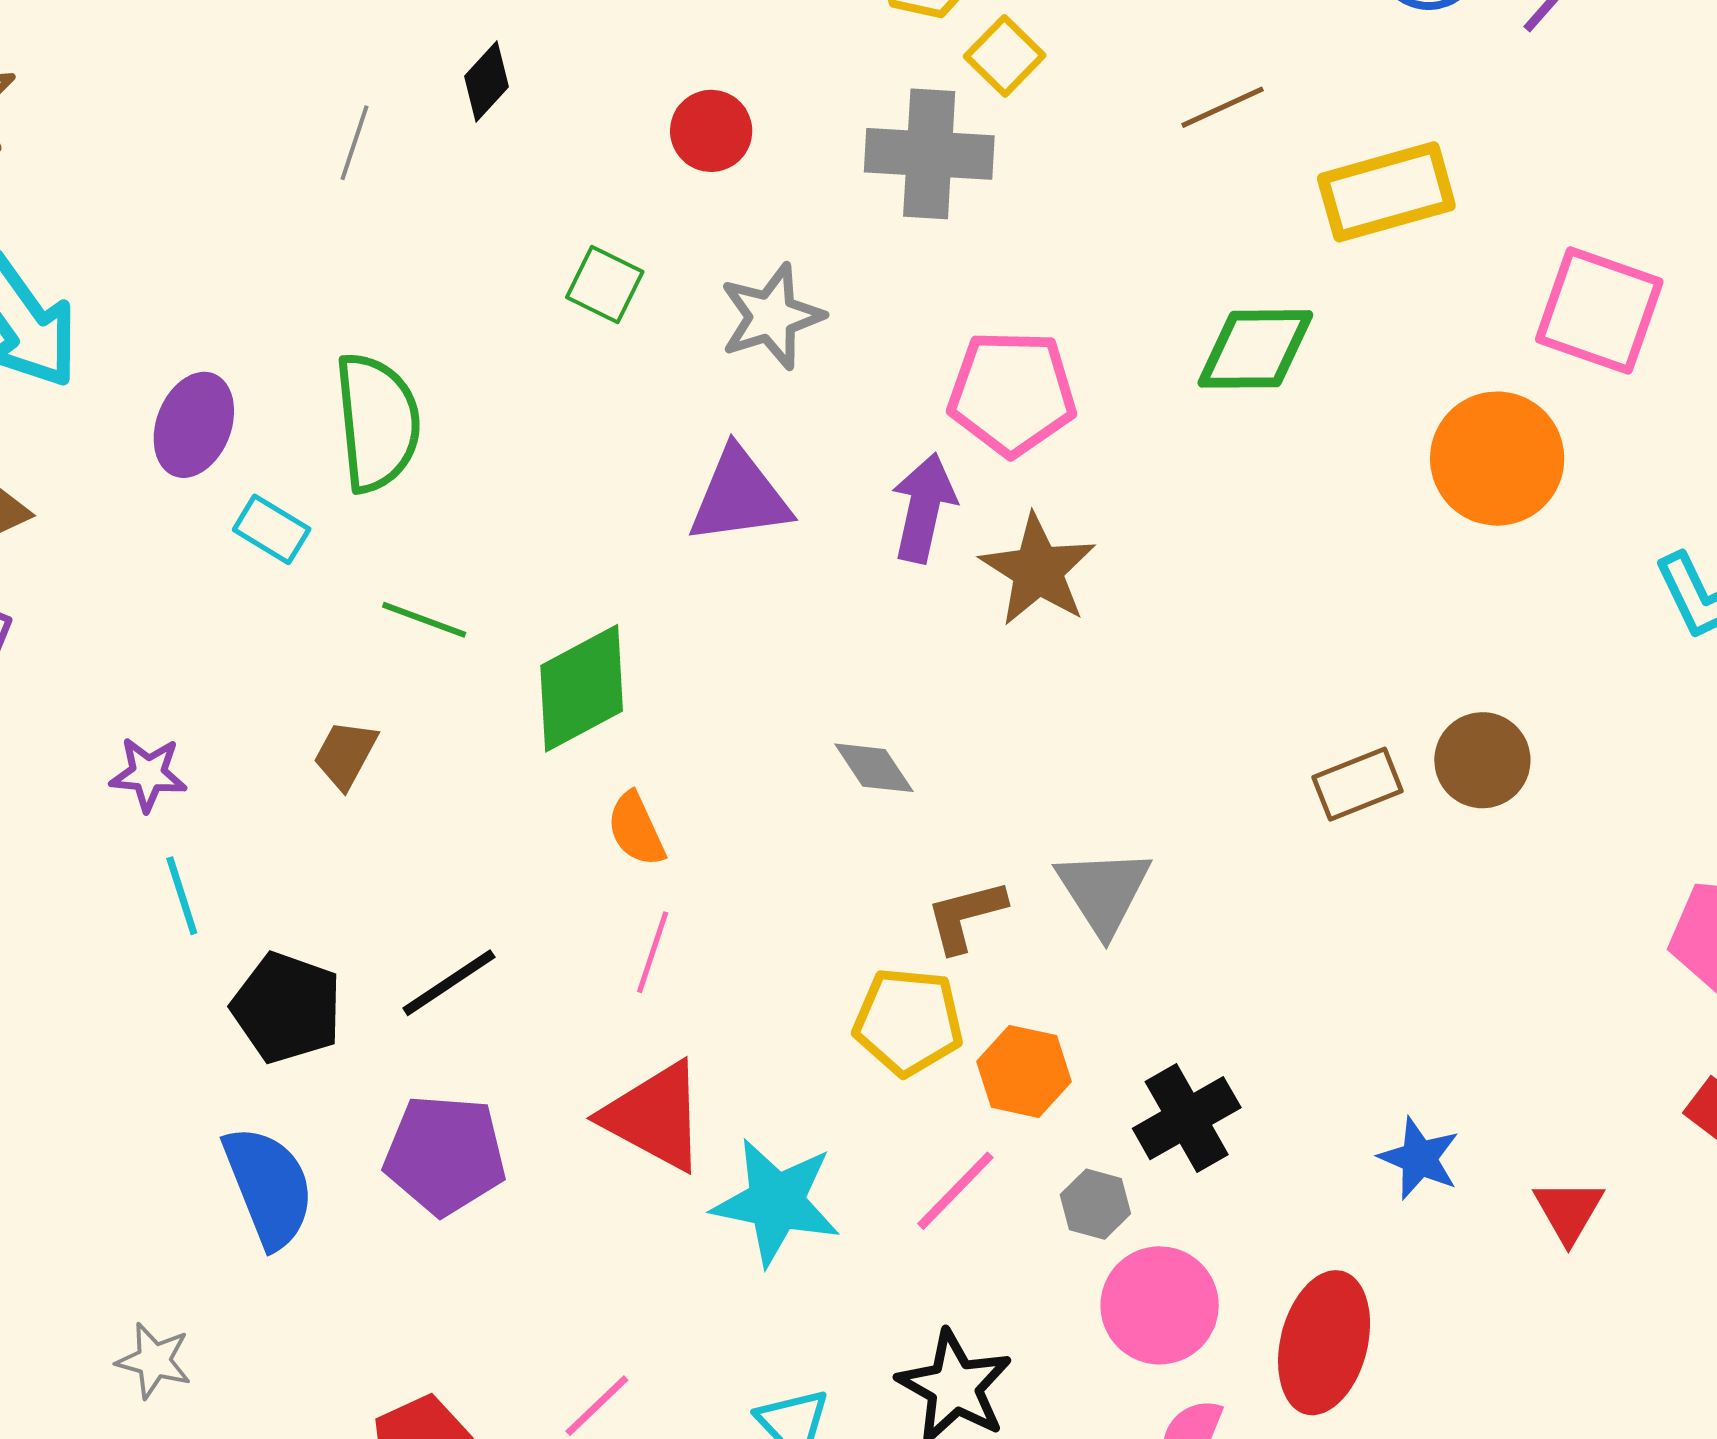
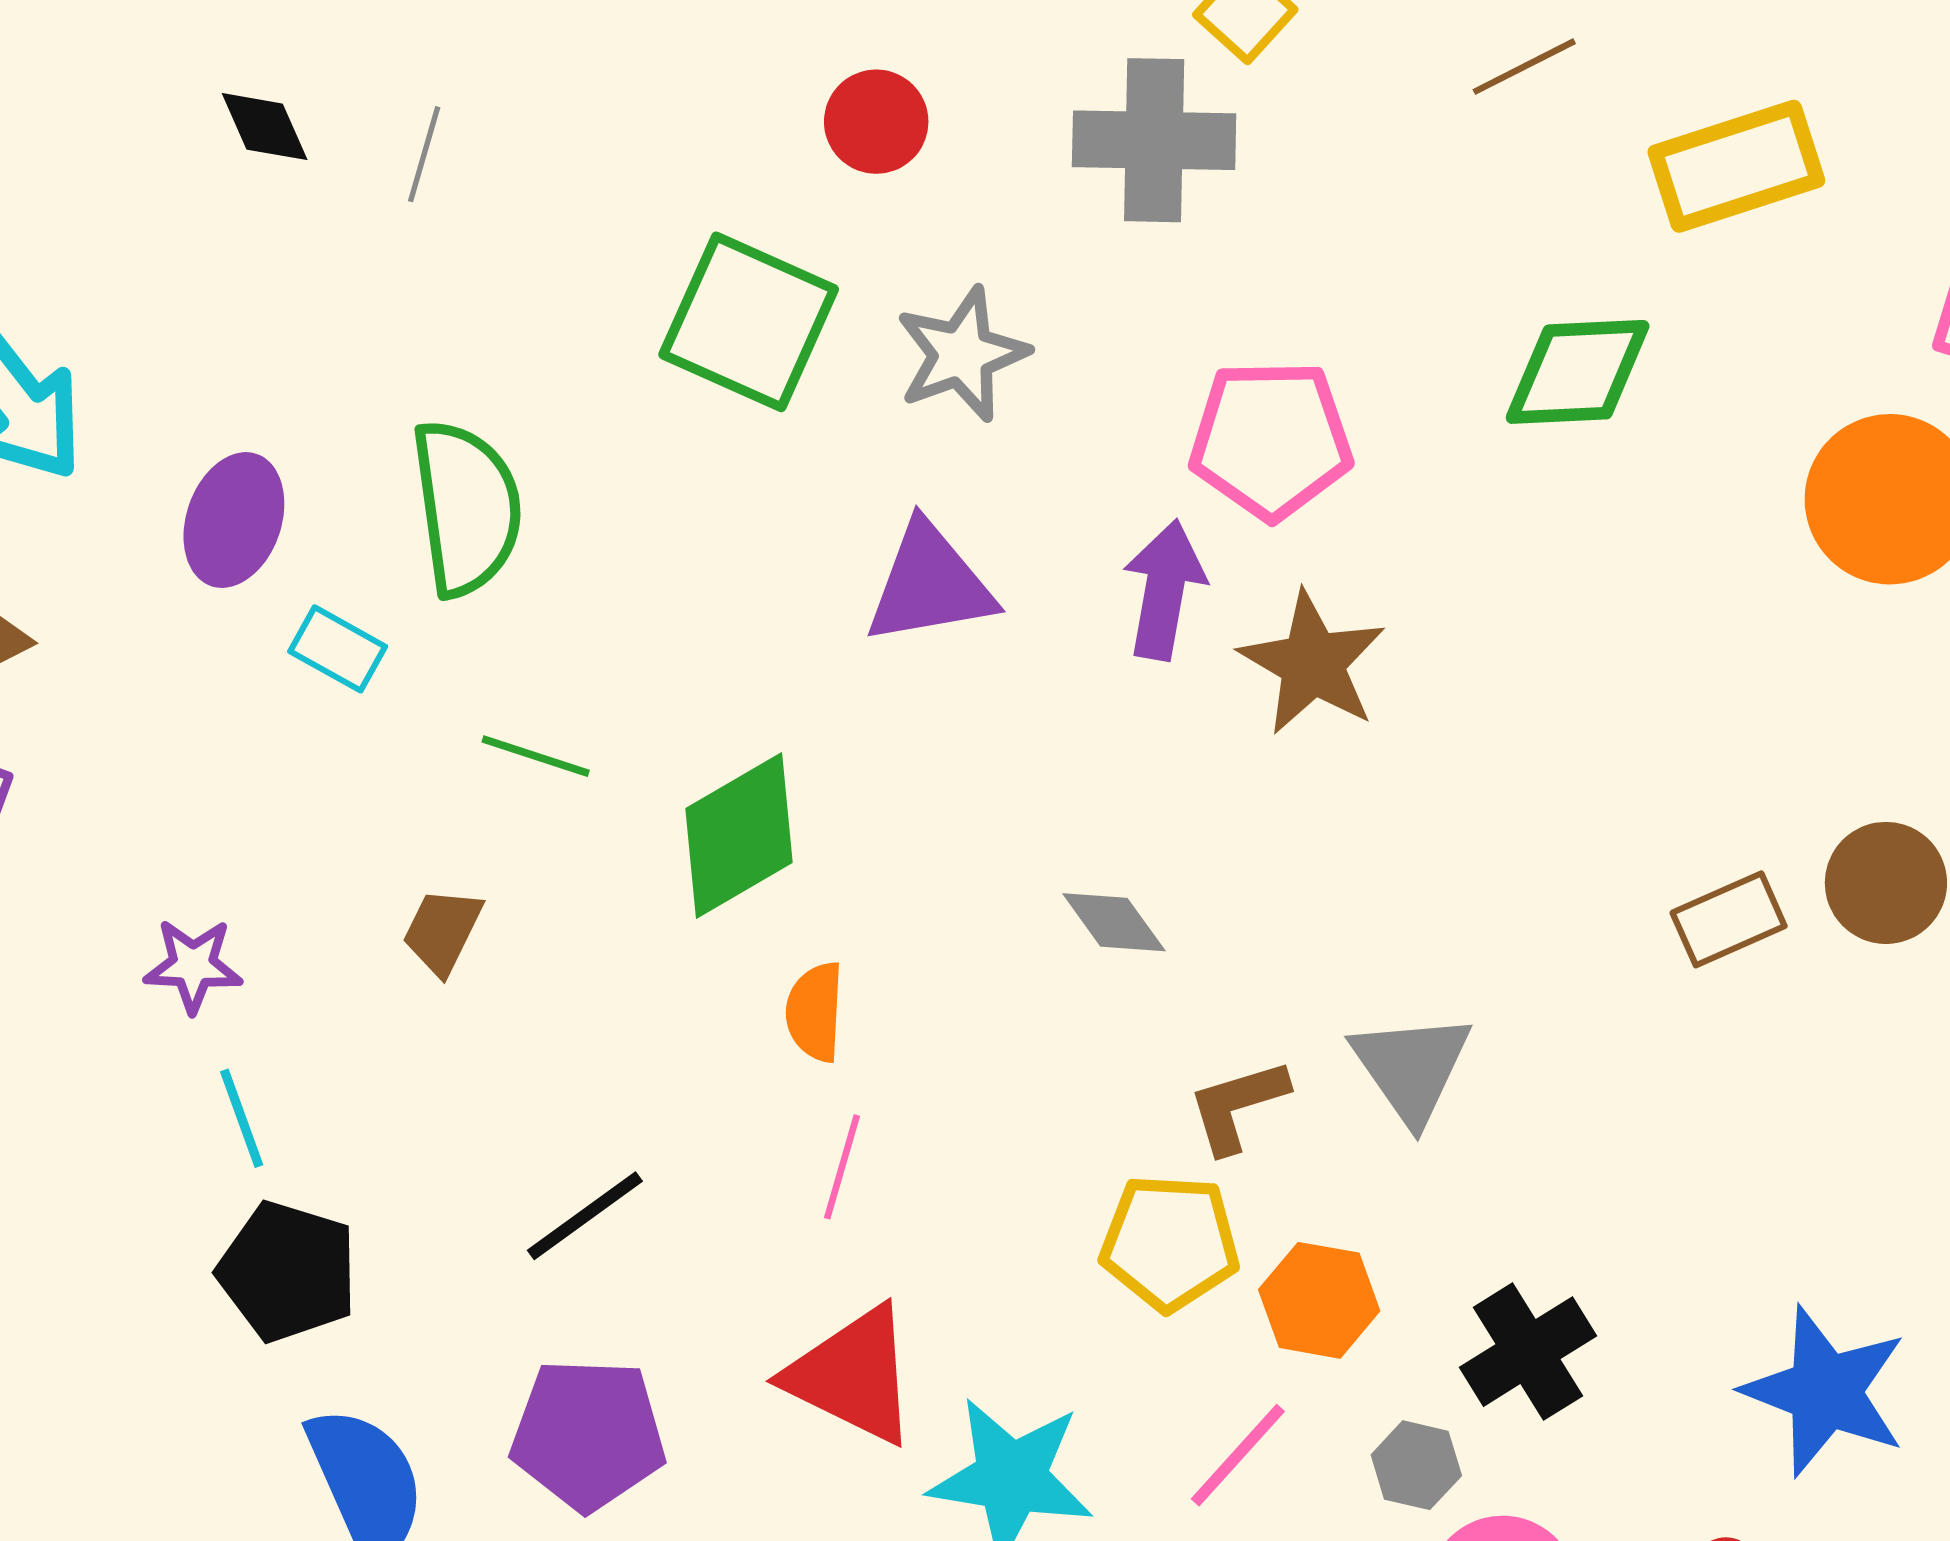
black diamond: (487, 82) -> (265, 127), moved, turned -64
green square: (605, 285) -> (749, 322), size x1.8
orange semicircle: (636, 829) -> (815, 1012), turned 30
black pentagon: (287, 1008) -> (288, 1271), moved
blue star: (1419, 1158) -> (1825, 1391), size x1.6

